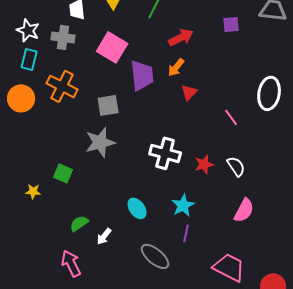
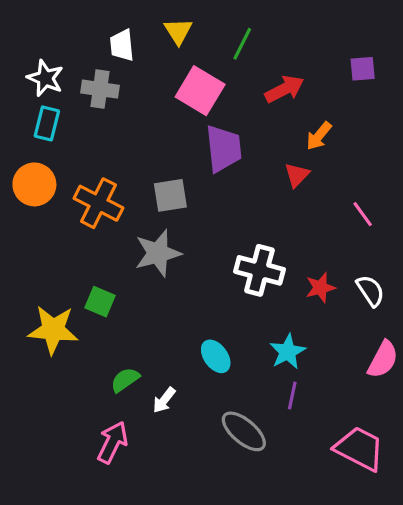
pink square: (112, 47) -> (200, 91), moved
orange arrow: (176, 67) -> (319, 136), moved
orange cross: (62, 86) -> (98, 203), moved
yellow star: (33, 191) -> (53, 330), size x2.0
pink arrow: (71, 263) -> (113, 442), turned 52

